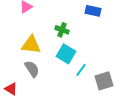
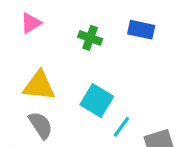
green cross: (62, 30) -> (90, 38), moved

